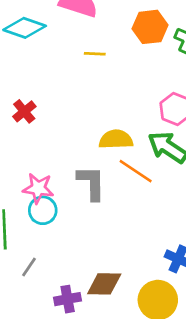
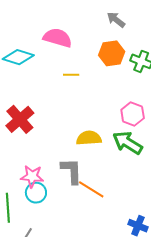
red cross: (24, 111) -> (20, 119), size x1.6
orange line: (136, 171) -> (91, 189), moved

